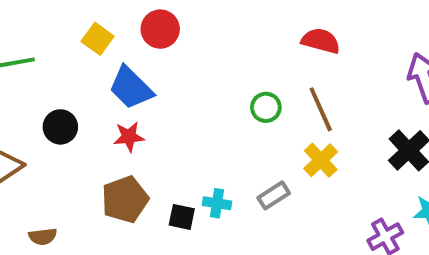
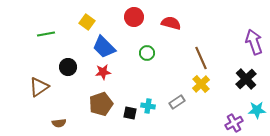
red circle: (160, 29) -> (134, 17), moved
red semicircle: (321, 41) -> (171, 23), moved
green circle: (266, 107) -> (147, 53), moved

